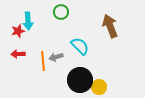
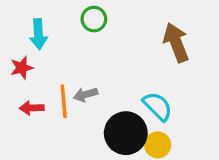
red star: (18, 31) -> (22, 68), moved
cyan semicircle: (80, 46) -> (158, 106), moved
red arrow: (18, 54) -> (32, 108), moved

